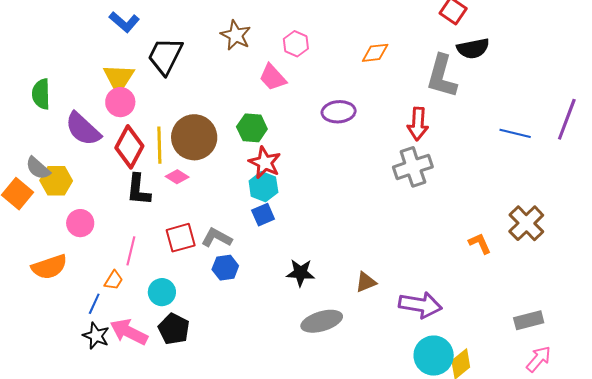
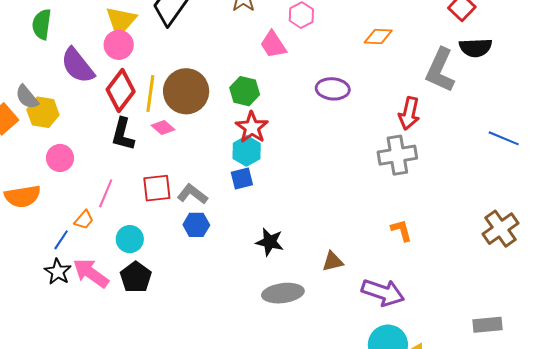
orange L-shape: (480, 243) -> (401, 230), moved

